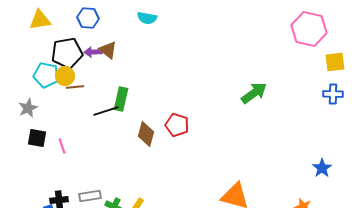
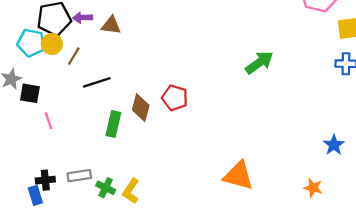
brown triangle: (108, 50) -> (111, 25), moved, turned -30
brown line: (75, 87) -> (74, 56), moved, turned -54
green rectangle: (121, 99) -> (113, 124), moved
black square: (37, 138) -> (30, 93), moved

